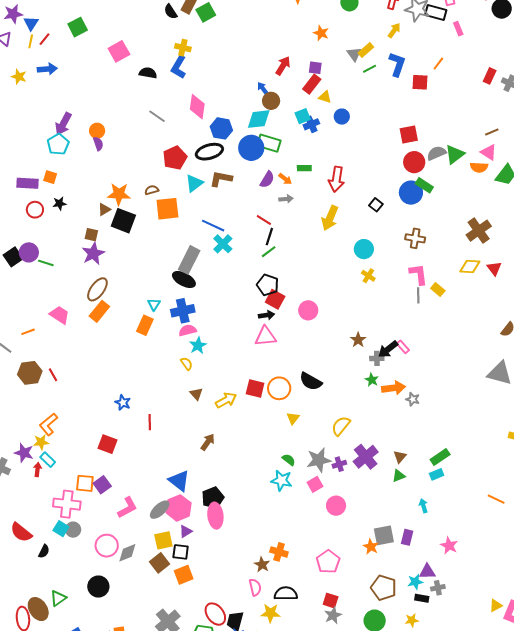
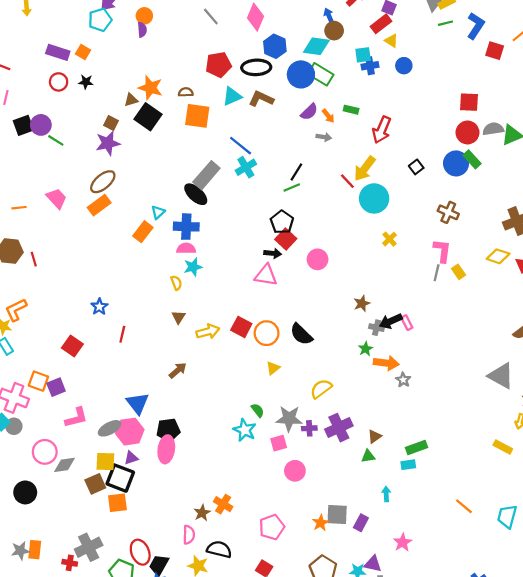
red line: (264, 220) -> (347, 181), moved
cyan circle: (364, 249) -> (374, 198), moved, size x1.4
black square: (181, 552) -> (120, 478), size x1.5

